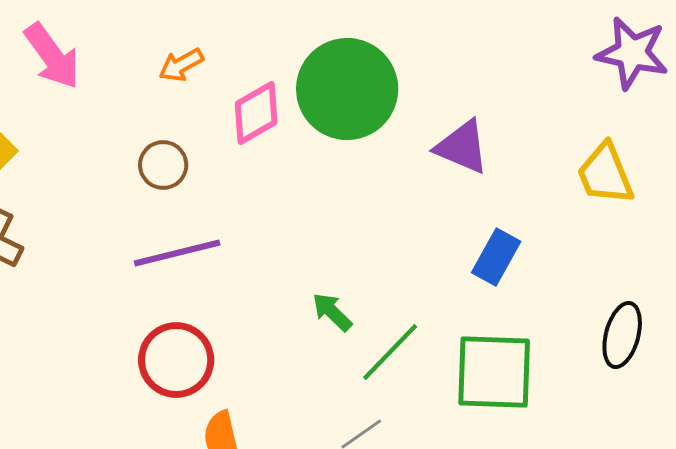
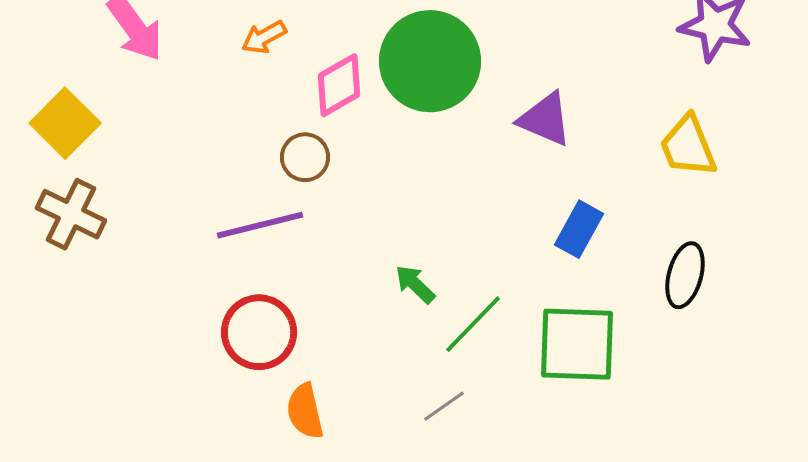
brown circle: (163, 165) -> (305, 157), moved
black ellipse: (622, 335) -> (685, 275), moved

